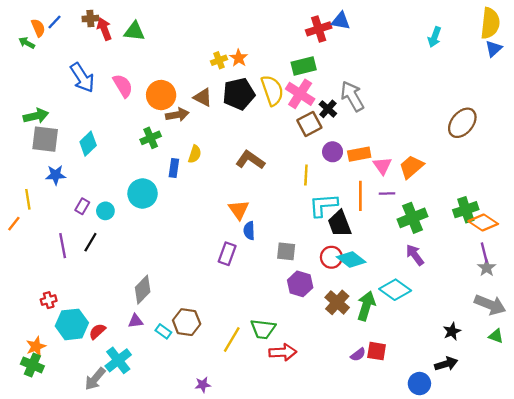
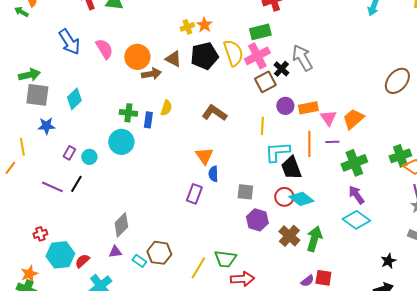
pink cross: (300, 94) -> (257, 56), turned 30
green cross: (151, 138) -> (128, 113), moved, turned 30
purple line: (63, 246) -> (52, 187), turned -55
cyan diamond: (395, 290) -> (356, 220), moved

